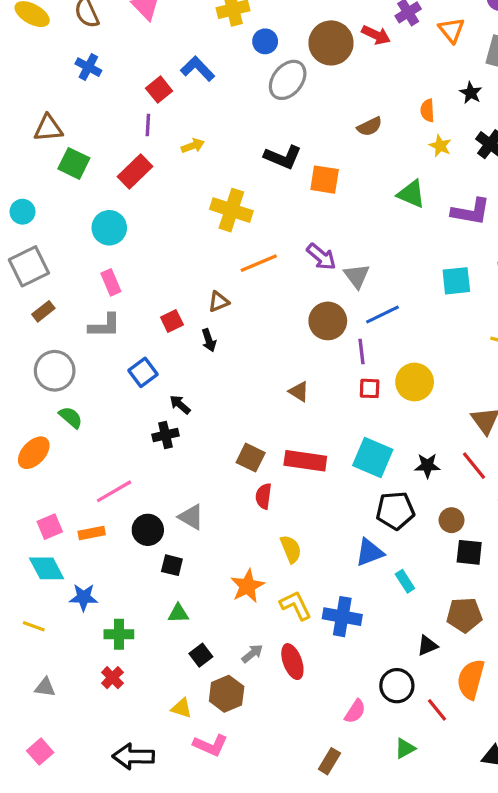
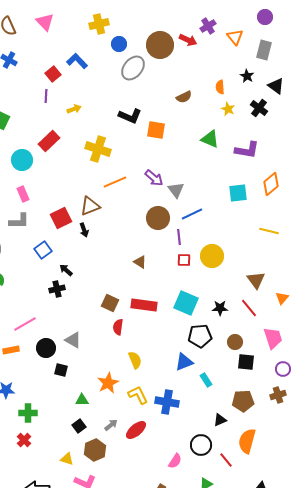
red rectangle: (135, 172) -> (49, 141), moved
brown triangle: (219, 302) -> (90, 206), size x1.5
red square: (172, 321) -> (61, 218), size x1.5
green triangle: (178, 613) -> (82, 400), moved
red ellipse: (292, 662) -> (136, 430), turned 70

